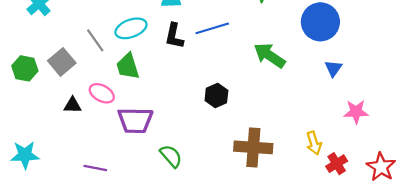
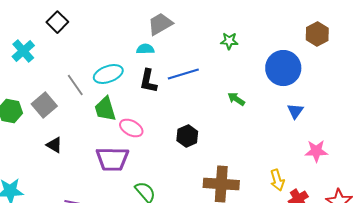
green arrow: (270, 55) -> (236, 99), size x0.6
pink ellipse: (102, 93) -> (131, 128), moved
black triangle: (73, 105) -> (54, 145), turned 30

